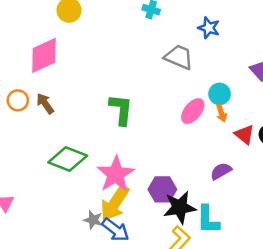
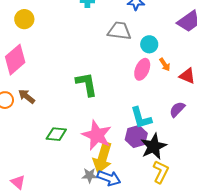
cyan circle: (220, 94) -> (149, 44), moved
green diamond: (68, 159) -> (56, 134), size x0.7
cyan L-shape: (208, 220) -> (141, 118), moved

